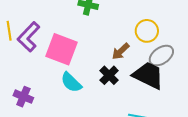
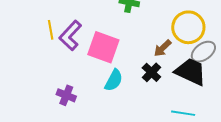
yellow circle: (147, 31) -> (188, 27), size x1.4
cyan semicircle: (71, 82) -> (114, 80), turned -105

